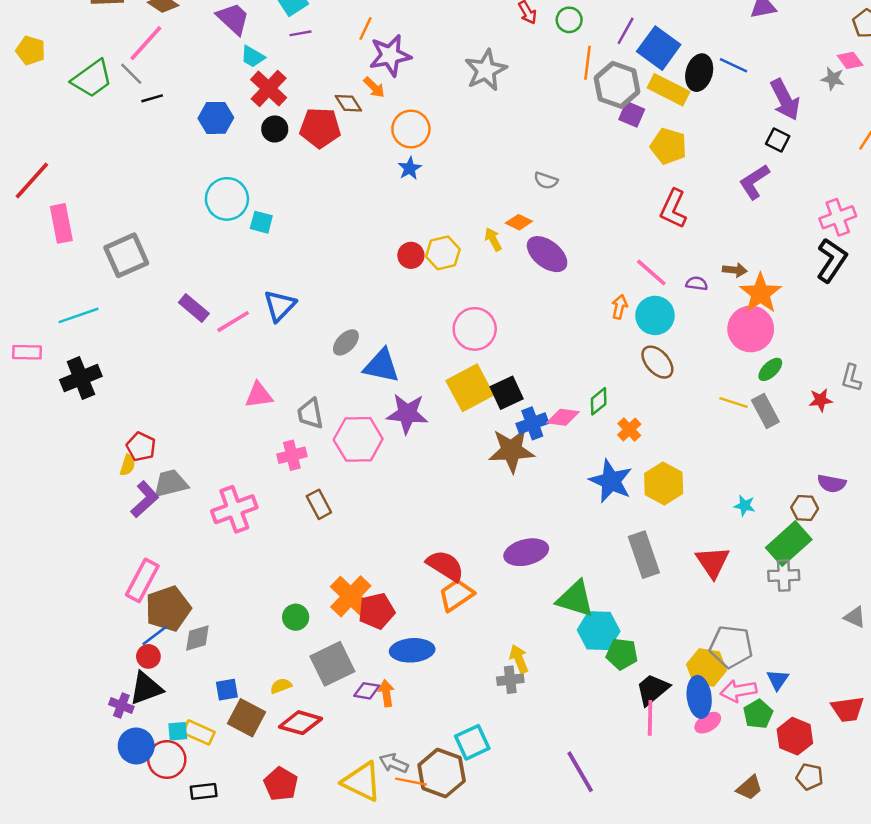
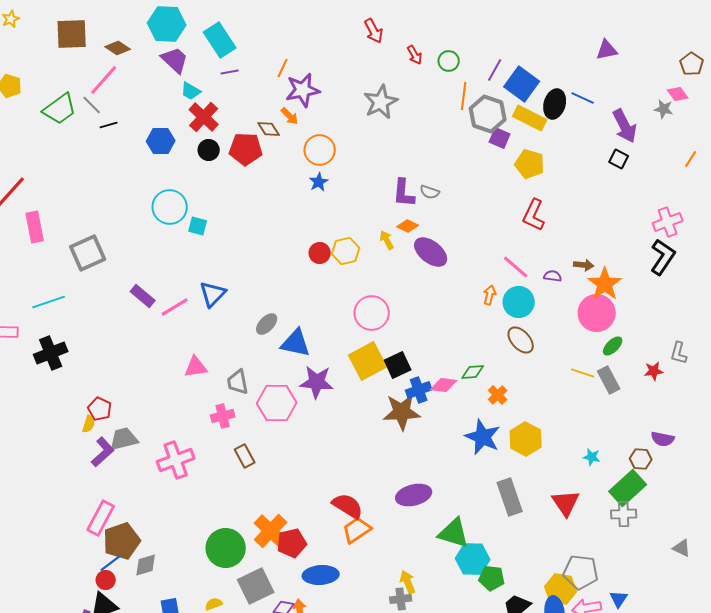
purple L-shape: (754, 182) -> (404, 193), moved, turned -52
green diamond: (599, 401) -> (473, 372), turned 35
green circle: (296, 617) -> (226, 548), size x1.8

